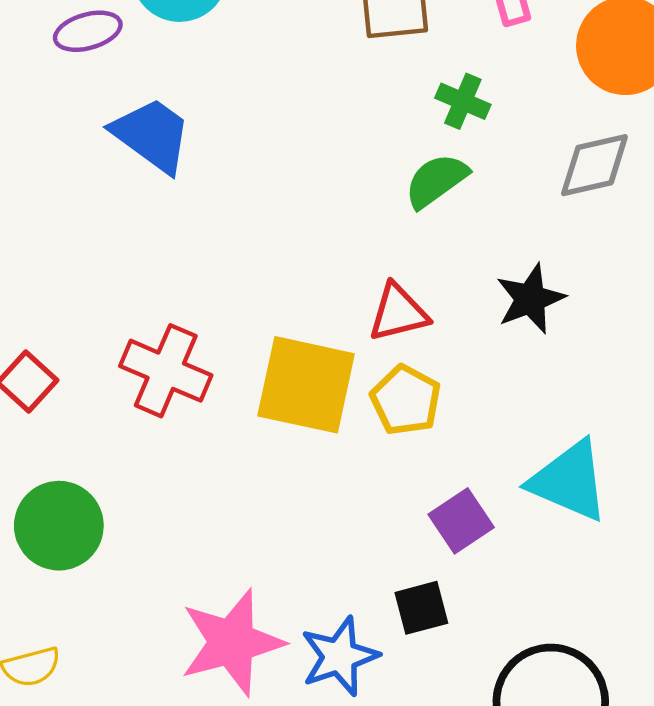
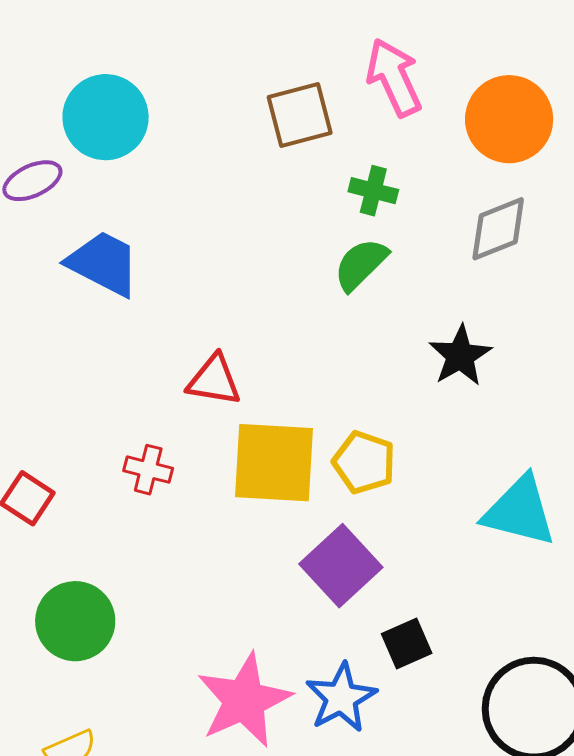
red triangle: (398, 313) -> (214, 380), moved, turned 32
red cross: (166, 371) -> (148, 470), size x0.6
purple square: (461, 521) -> (341, 566), moved, size x1.4

